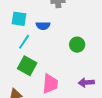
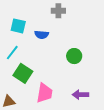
cyan line: (24, 42) -> (12, 53), moved

